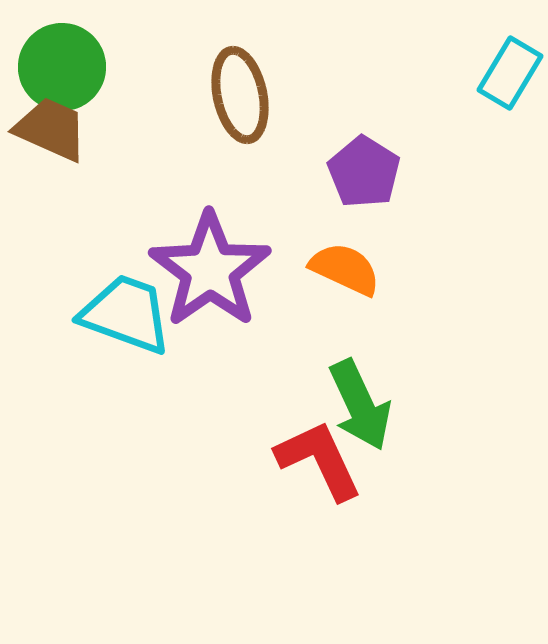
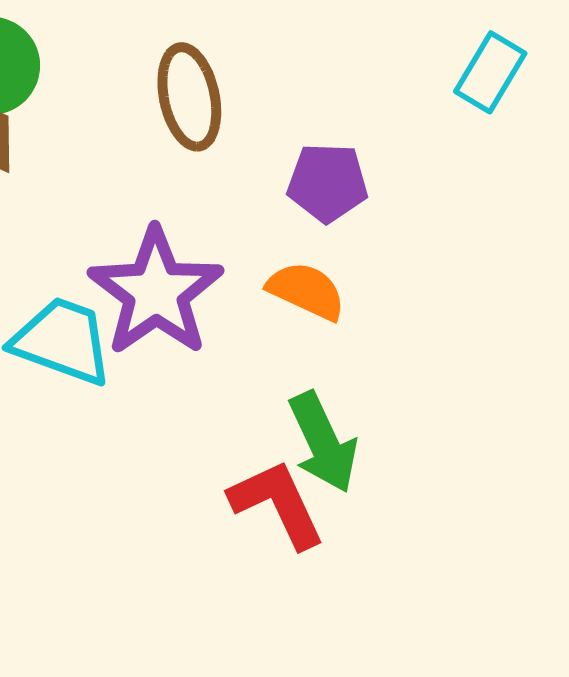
purple pentagon: (364, 172) -> (328, 183), turned -30

